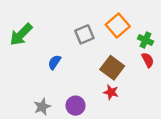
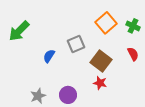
gray square: (84, 34) -> (76, 44), moved
green cross: (146, 40) -> (133, 26), moved

